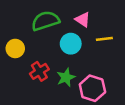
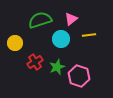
pink triangle: (83, 20) -> (71, 19), turned 48

